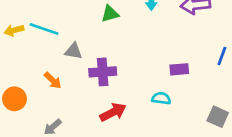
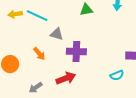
cyan semicircle: (161, 98) -> (117, 75), turned 144
red arrow: (113, 112) -> (66, 78), moved

